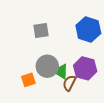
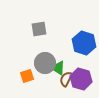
blue hexagon: (88, 29) -> (84, 43), moved
purple hexagon: (85, 68) -> (81, 79), moved

